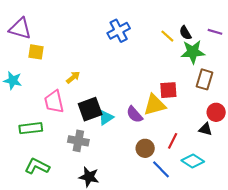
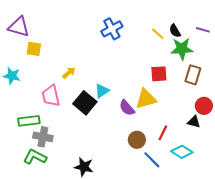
red square: (168, 90) -> (159, 74), moved
black square: (90, 109) -> (85, 103), turned -30
cyan triangle: (106, 118) -> (102, 91), moved
gray cross: (78, 141) -> (43, 137), moved

